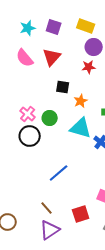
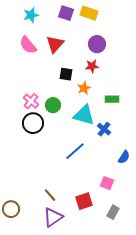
purple square: (54, 27) -> (66, 13), moved
purple circle: (94, 47) -> (97, 44), moved
red star: (89, 67) -> (92, 66), moved
blue line: (59, 173) -> (75, 151), moved

